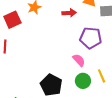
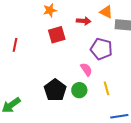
red square: (12, 20) -> (57, 35), moved
green circle: (83, 81) -> (79, 90), moved

